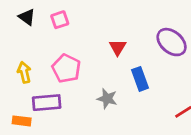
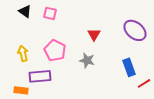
pink square: (60, 20) -> (50, 13), turned 32
blue rectangle: (140, 79) -> (129, 67), moved
gray star: (107, 99) -> (87, 60), moved

